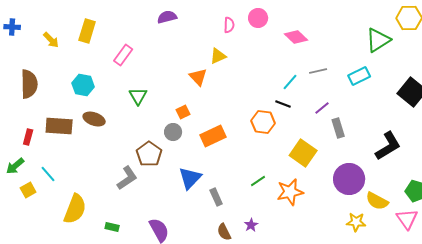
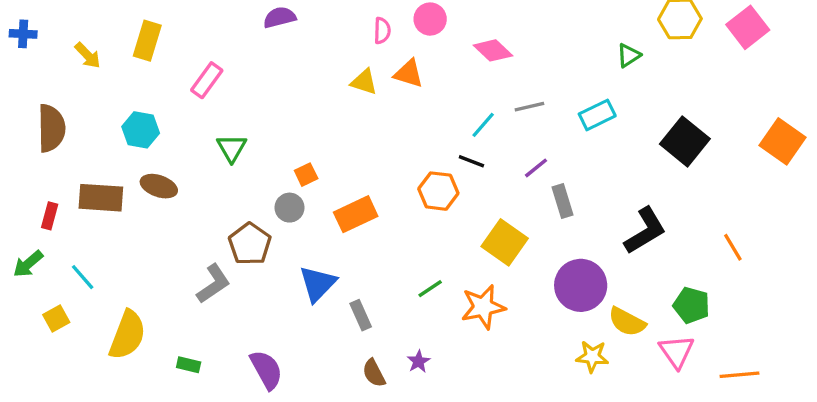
green triangle: (378, 40) -> (629, 55), size x0.6
yellow triangle: (218, 56) -> (364, 82), turned 42
orange triangle: (198, 77) -> (409, 74), moved, turned -30
yellow square: (28, 190) -> (56, 318), moved

